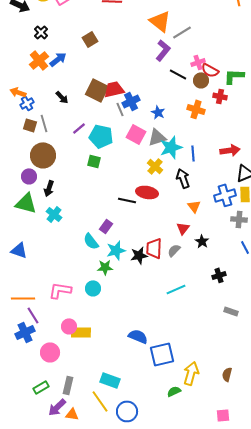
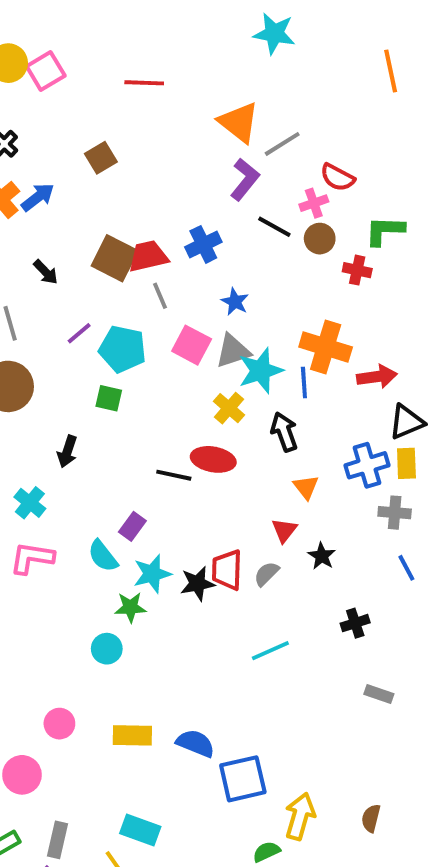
red semicircle: (210, 70) -> (337, 177), moved
blue cross: (131, 101) -> (203, 244), moved
orange cross: (196, 109) -> (326, 347), moved, size x1.4
black arrow: (49, 188) -> (67, 452), moved
pink L-shape: (60, 290) -> (32, 558), moved
yellow rectangle: (81, 332) -> (132, 735), moved

